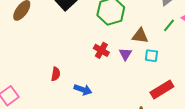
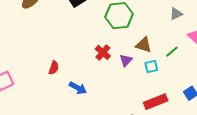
green line: (169, 25) -> (172, 52), moved
cyan square: (151, 56) -> (151, 66), turned -32

